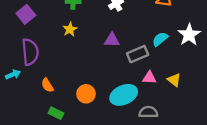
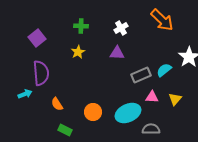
cyan semicircle: (160, 39) -> (164, 70), moved
purple triangle: (112, 40) -> (117, 53), moved
yellow triangle: (174, 80) -> (175, 99), turned 32

